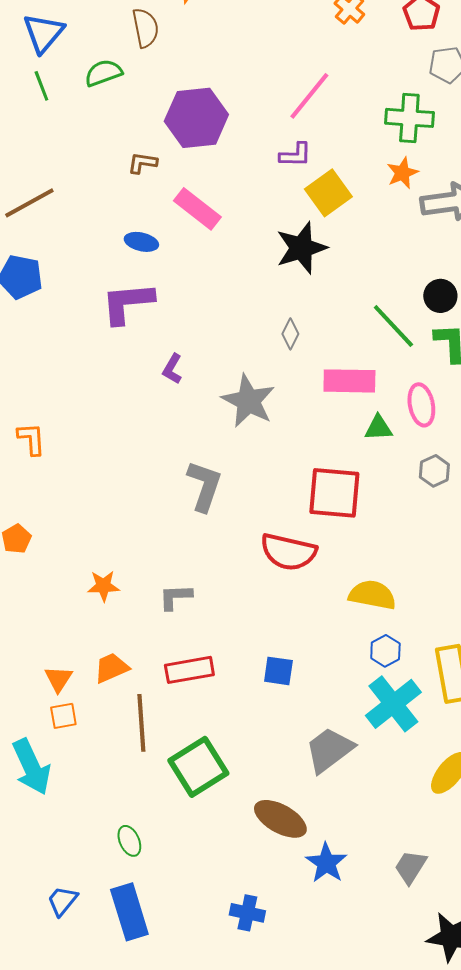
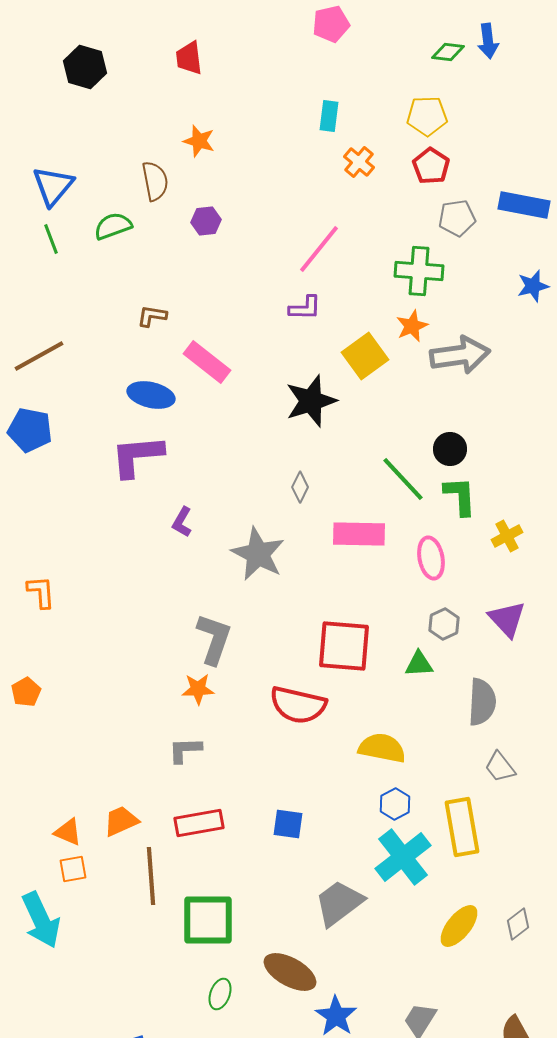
purple hexagon: (196, 118) -> (206, 221), moved, size x0.5
yellow square: (328, 193) -> (365, 356), moved
blue ellipse: (141, 242) -> (151, 395), size x1.4
green triangle: (378, 428) -> (419, 664), moved
orange star: (103, 586) -> (198, 689), moved
orange triangle: (58, 679) -> (68, 832), turned -40
green square: (198, 767) -> (208, 920), turned 32
green ellipse: (129, 841) -> (220, 994), moved, turned 44

